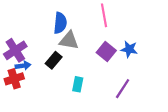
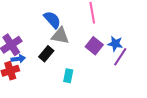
blue semicircle: (60, 23) -> (52, 20), turned -48
purple line: (123, 89) -> (120, 57), moved

